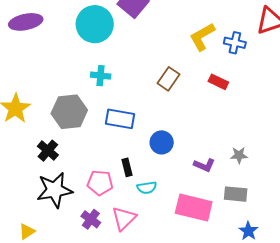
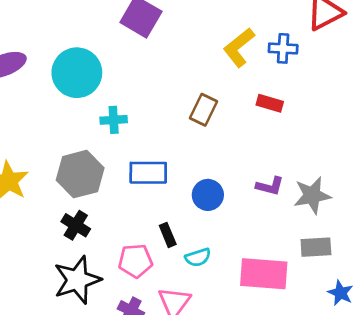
cyan circle: (95, 24) -> (77, 73), moved
black cross: (48, 151) -> (76, 225), moved
gray star: (239, 155) -> (312, 195), size x1.6
purple L-shape: (204, 165) -> (270, 186), moved

